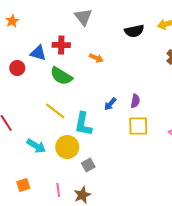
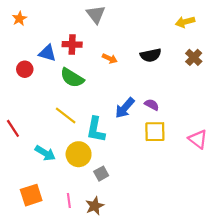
black semicircle: (134, 31) -> (151, 55), moved
purple semicircle: (135, 101) -> (152, 105), turned -72
blue arrow: (110, 104) -> (125, 108), size x1.5
orange square: (23, 185) -> (31, 195), size x1.5

